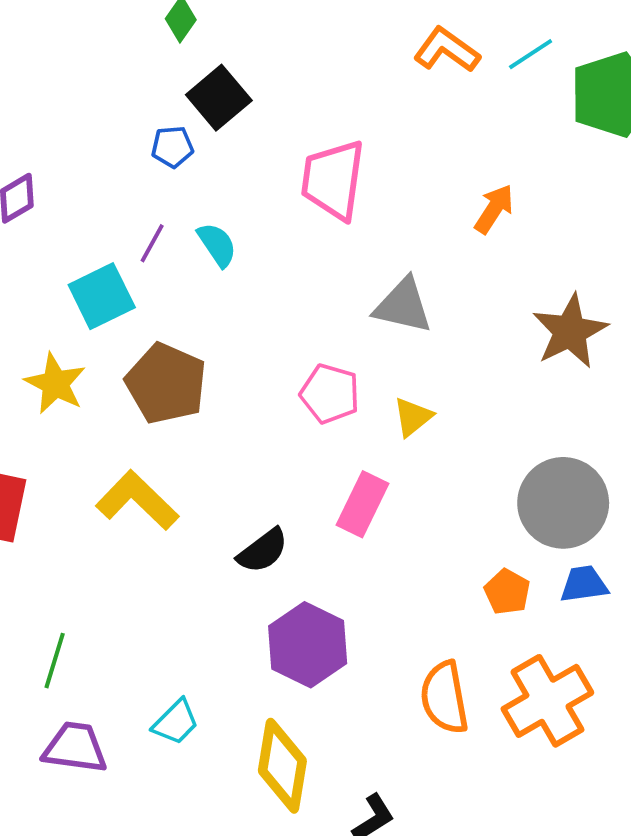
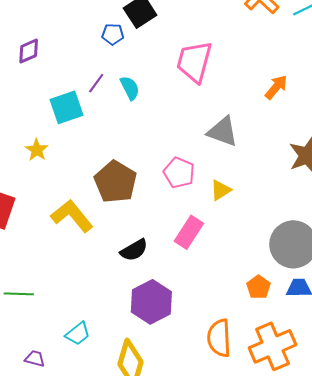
brown pentagon: (166, 383) -> (115, 182), moved
yellow star: (55, 384) -> (37, 150), size x0.7
green line: (55, 661) -> (19, 294), turned 68
purple trapezoid: (75, 748) -> (35, 359), moved, size x0.6

